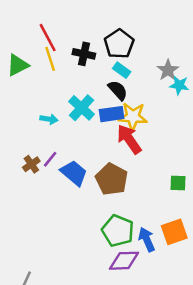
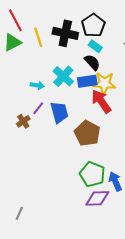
red line: (48, 38) -> (15, 20), moved
black cross: (84, 54) -> (65, 33), size x1.4
purple line: (50, 159) -> (38, 108), moved
blue trapezoid: (74, 173) -> (59, 112), moved, turned 35

